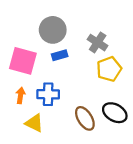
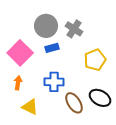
gray cross: (98, 43) -> (74, 29), moved
pink square: (23, 61) -> (20, 53), turned 30
blue cross: (48, 94) -> (54, 82), moved

